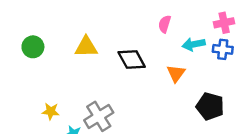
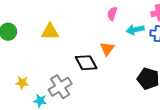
black diamond: (132, 59) -> (86, 63), moved
orange triangle: (176, 73) -> (107, 49), moved

